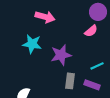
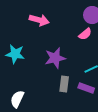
cyan star: (32, 44) -> (15, 54), moved

